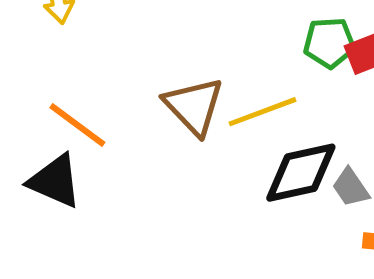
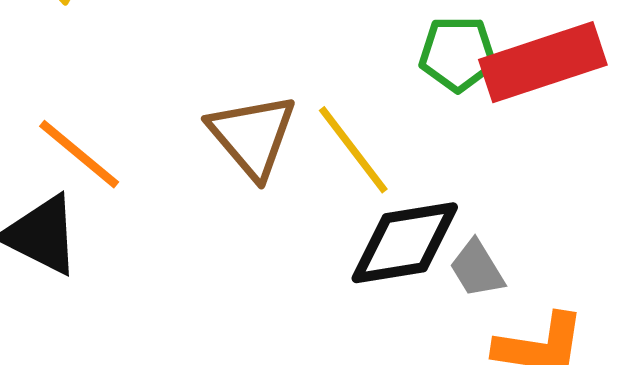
yellow line: (263, 112) -> (353, 150), turned 70

